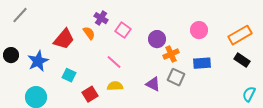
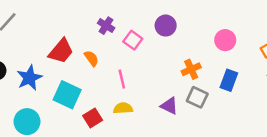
orange semicircle: (89, 33) -> (91, 58), moved
purple circle: (157, 39) -> (166, 26), moved
pink line: (114, 62) -> (122, 79), turned 35
blue rectangle: (202, 63) -> (229, 80), turned -66
cyan square: (69, 75) -> (67, 95), size x1.6

